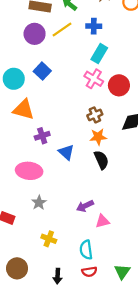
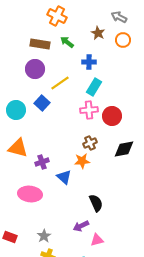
yellow line: (62, 29) -> (60, 83), moved
pink cross: (94, 79) -> (89, 110), turned -36
orange triangle: (24, 109) -> (18, 148), moved
orange star: (98, 137) -> (82, 161), moved
black semicircle: (101, 160) -> (96, 203), moved
gray star: (39, 203) -> (44, 236), moved

